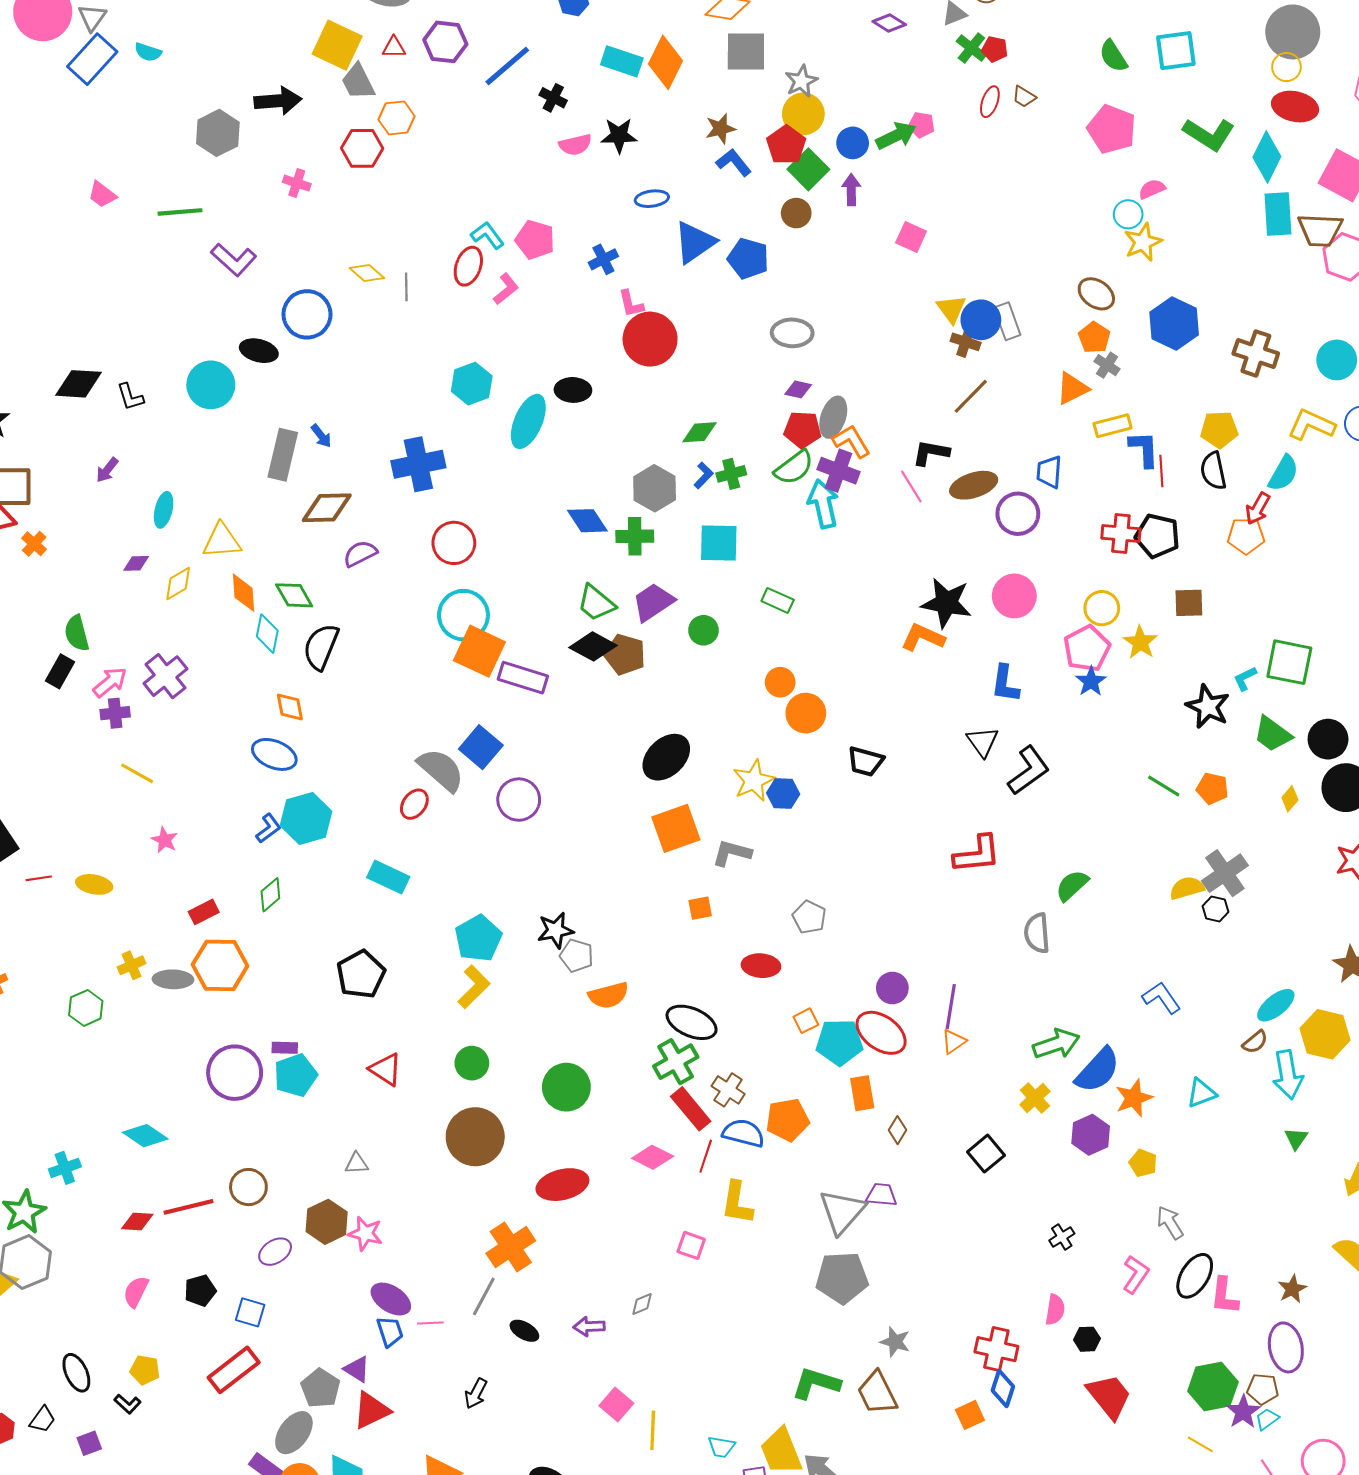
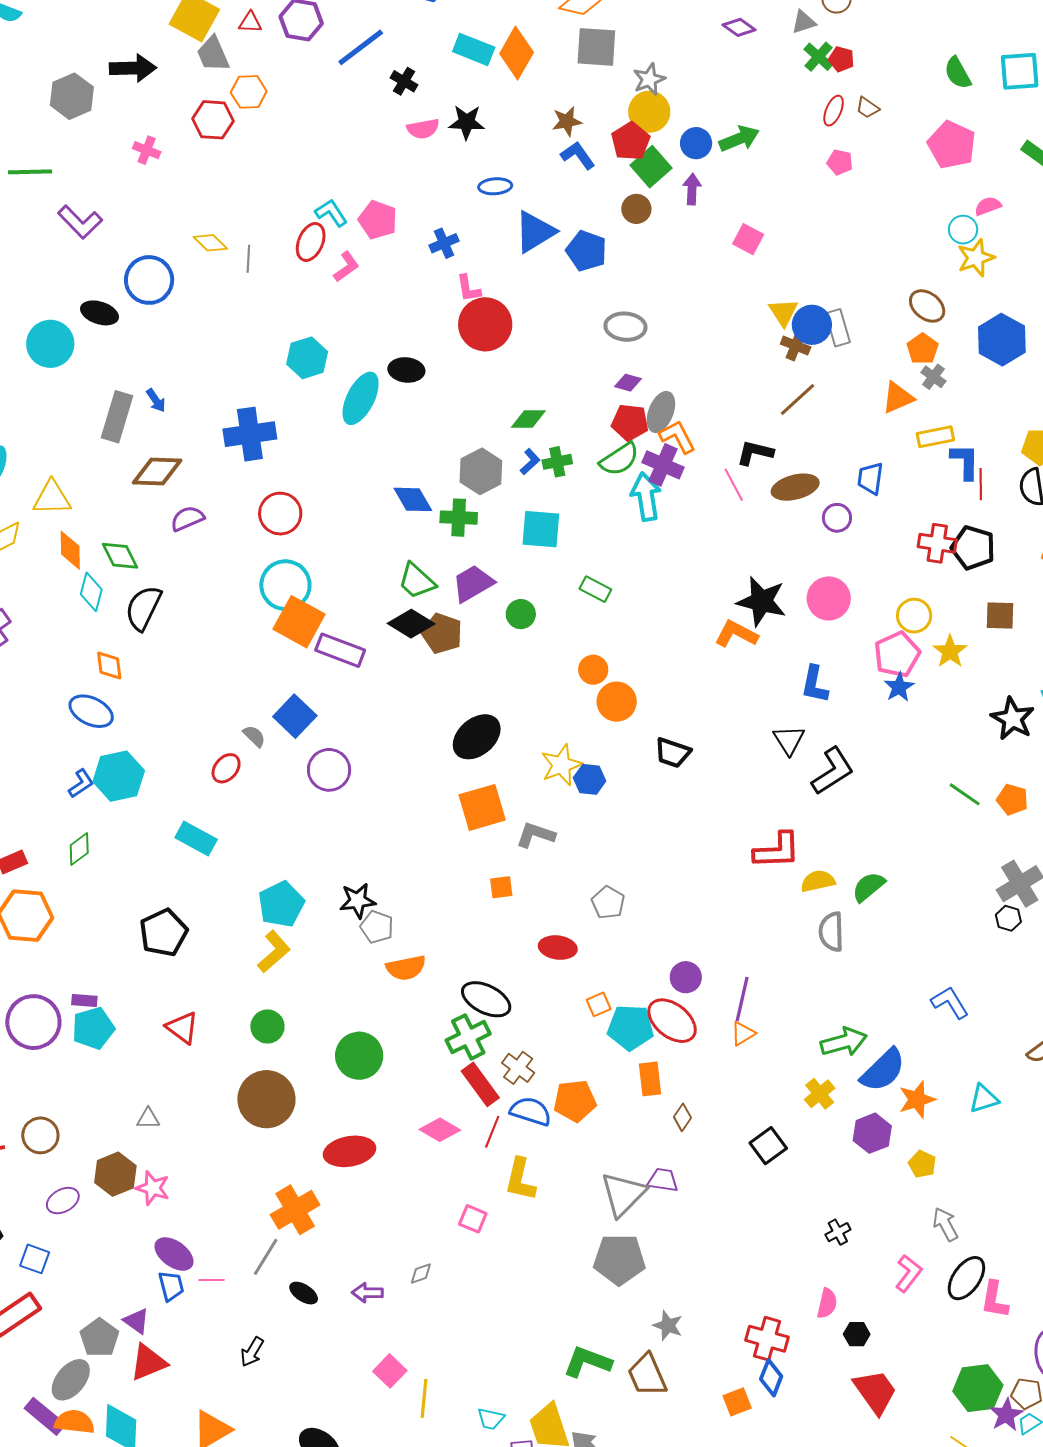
pink pentagon: (922, 125) -> (840, 162), moved
purple circle: (1018, 514) -> (837, 518), size x0.7
gray semicircle: (441, 770) -> (254, 736), size x0.5
yellow semicircle: (1187, 888) -> (818, 881), moved

